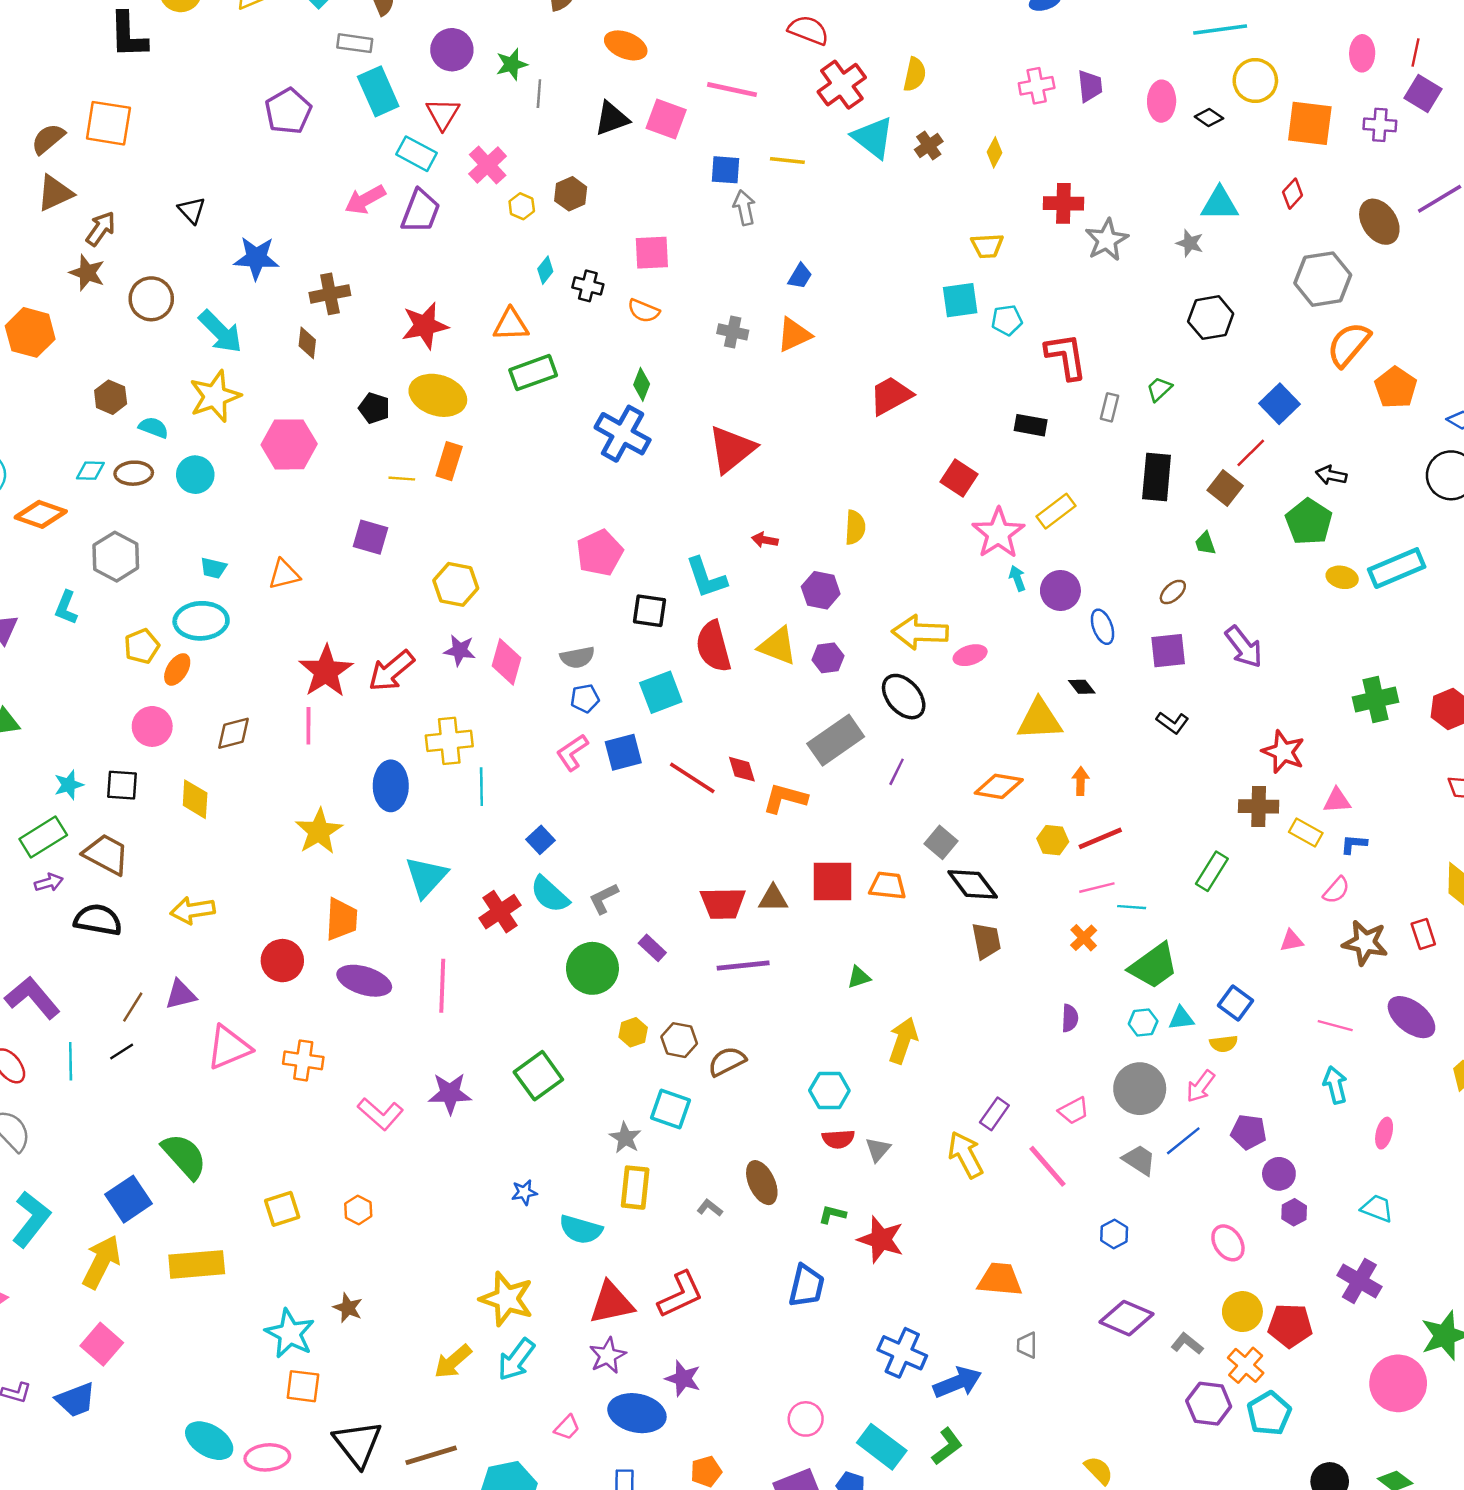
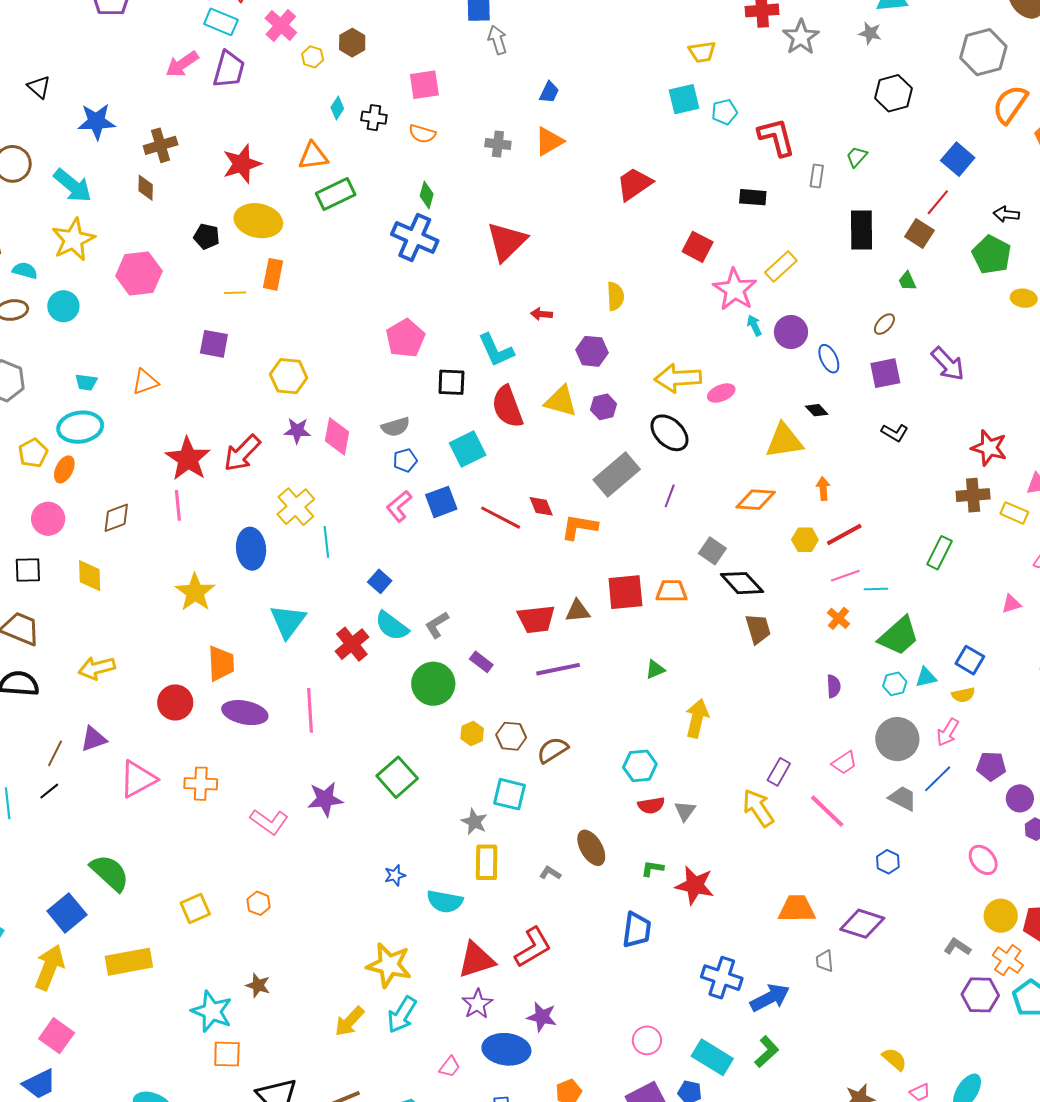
yellow cross: (449, 741) -> (296, 507), turned -30
purple diamond: (1126, 1318) -> (862, 924), moved

